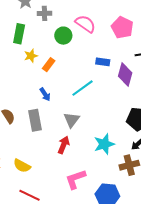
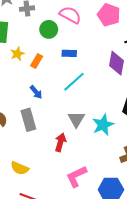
blue rectangle: (103, 62) -> (69, 53), moved
gray triangle: (72, 120) -> (76, 119), moved
cyan star: (104, 144) -> (103, 125), moved

